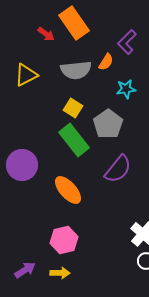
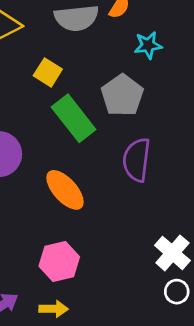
yellow square: (73, 108) -> (48, 72), moved
purple semicircle: (118, 169) -> (137, 160), turned 148

